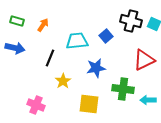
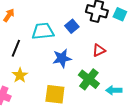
red triangle: (144, 60) -> (99, 50), moved, size x0.6
yellow star: (63, 81) -> (20, 75), moved
green cross: (123, 89) -> (89, 79), turned 30

